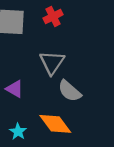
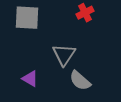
red cross: (53, 16) -> (85, 13), moved

